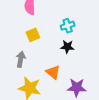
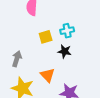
yellow square: (33, 35) -> (46, 37), moved

